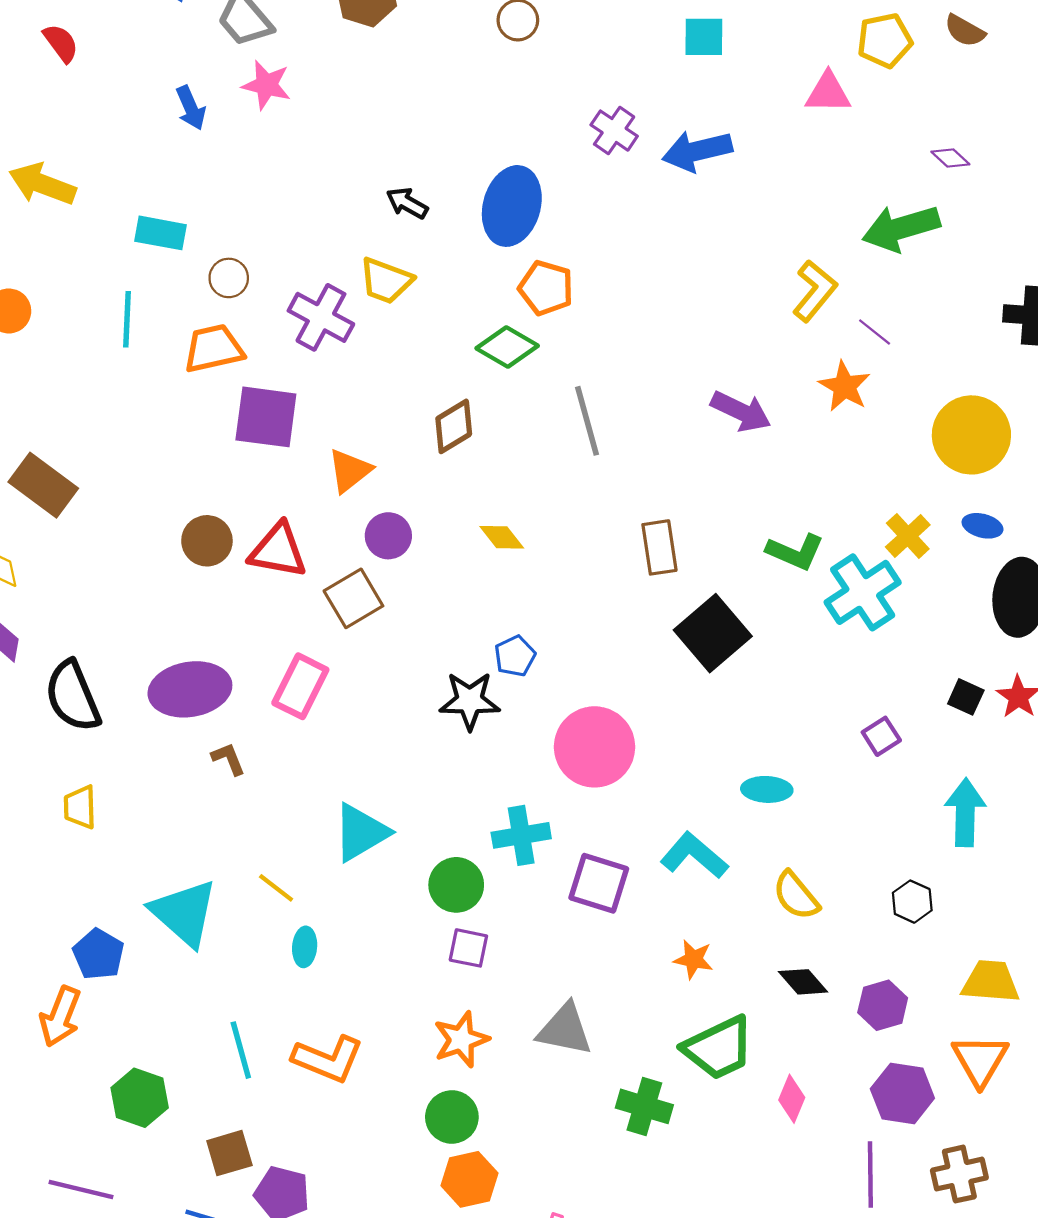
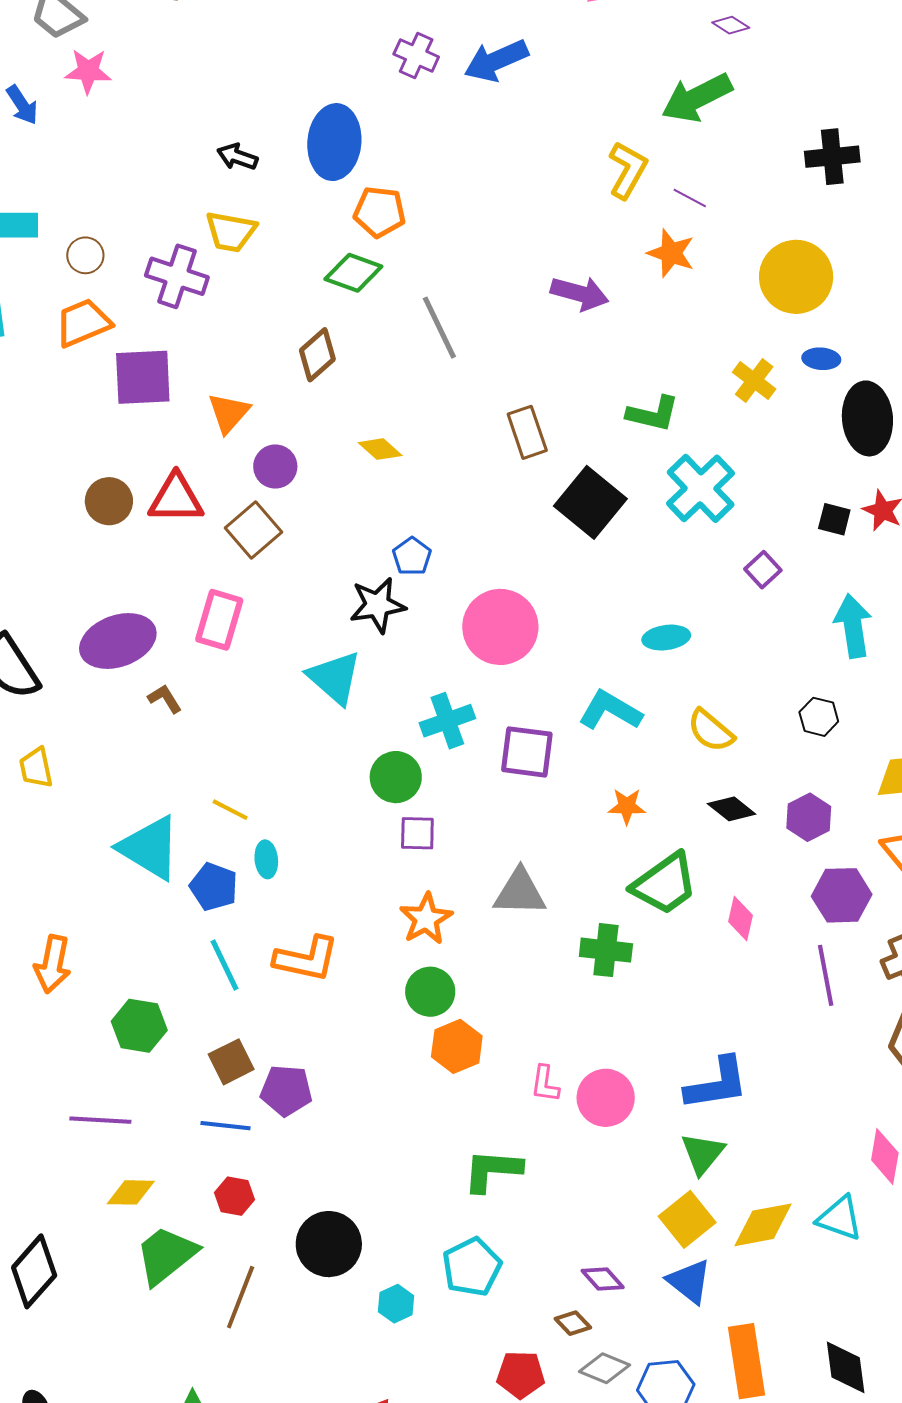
cyan cross: (863, 592) -> (701, 488), moved
cyan triangle: (361, 832) -> (335, 678), moved, turned -38
blue pentagon: (98, 954) -> (214, 887), moved

